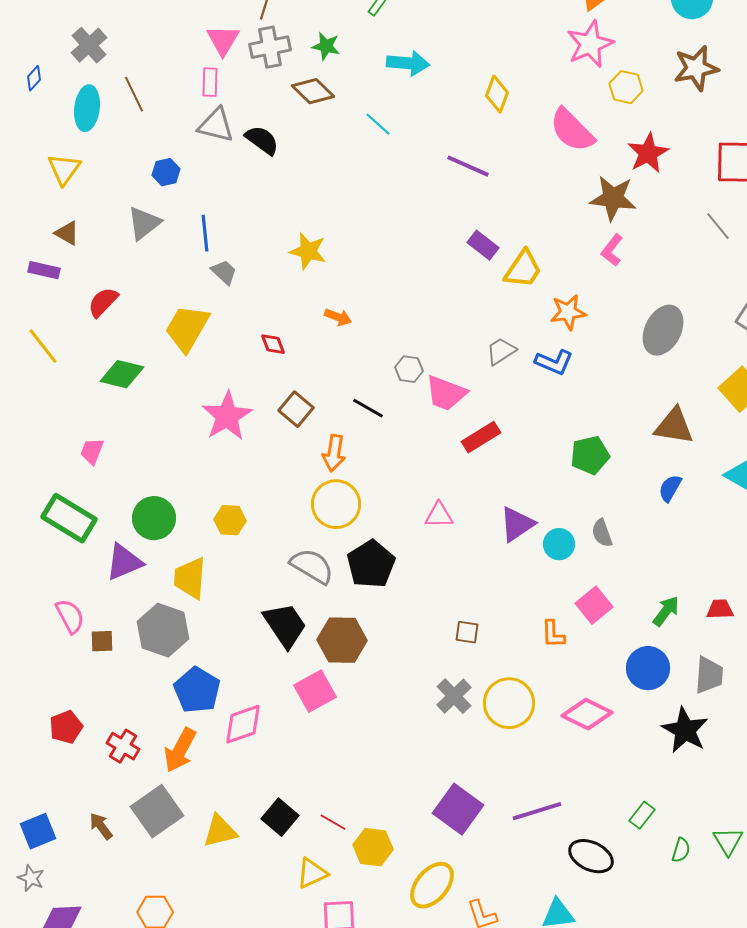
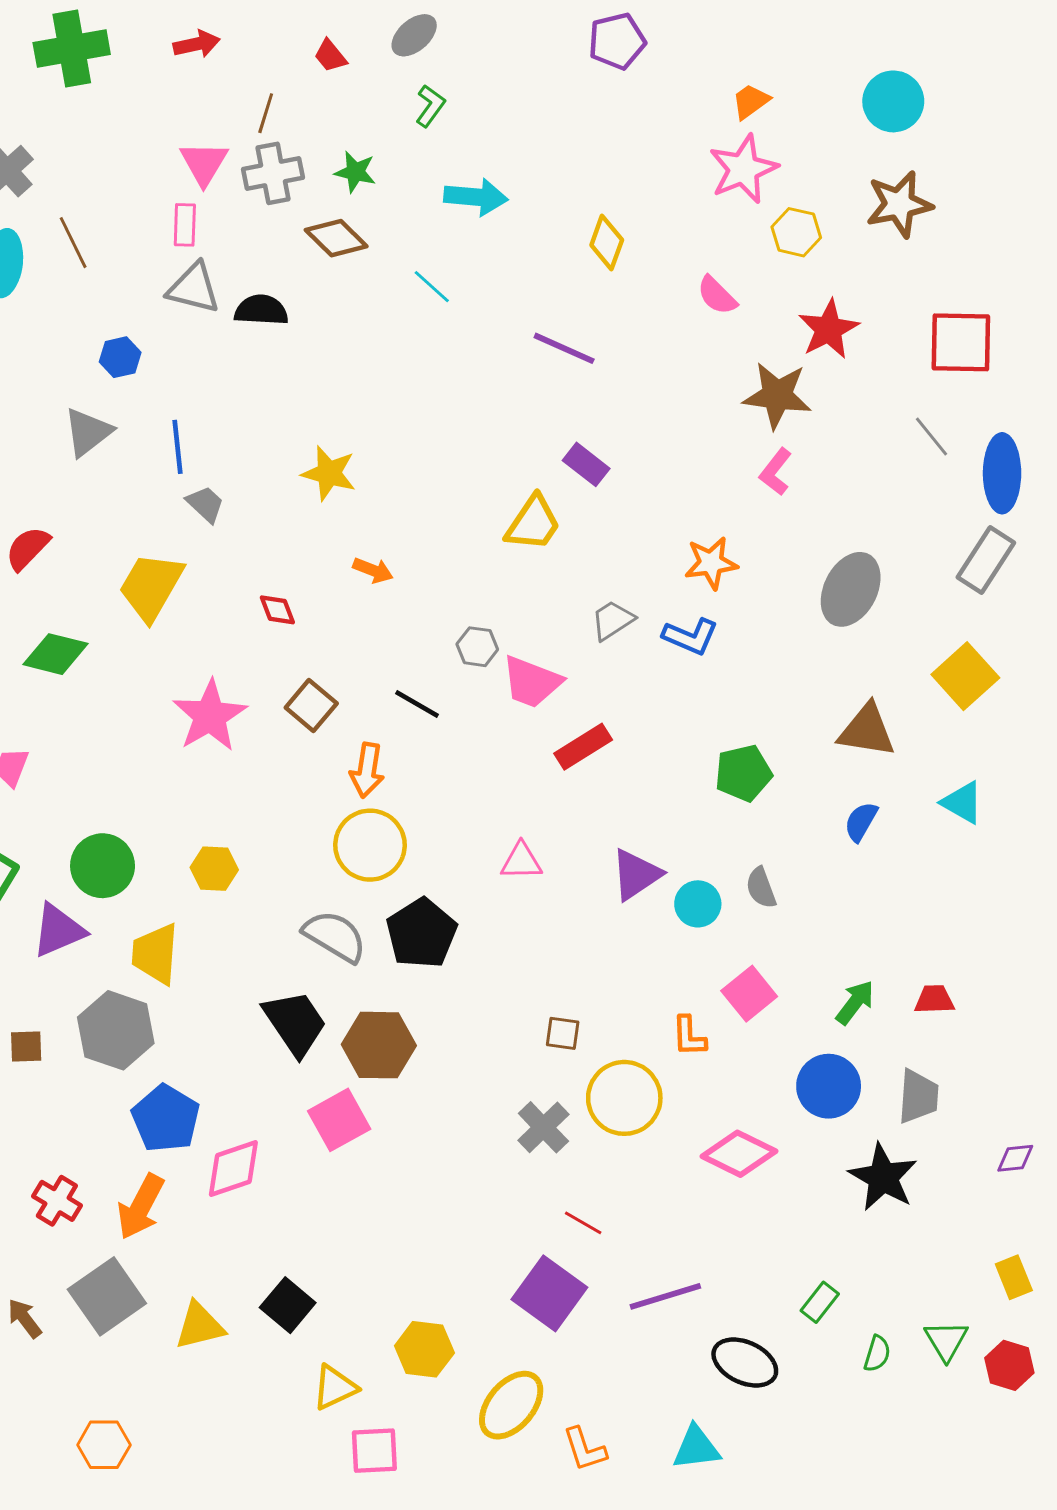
pink semicircle: (572, 130) -> (717, 295), size x0.6
black semicircle: (262, 140) -> (261, 310), turned -33
yellow trapezoid: (523, 269) -> (533, 523), moved
yellow circle: (509, 703) -> (624, 1098), moved
red line: (333, 822) -> (583, 1223), moved

